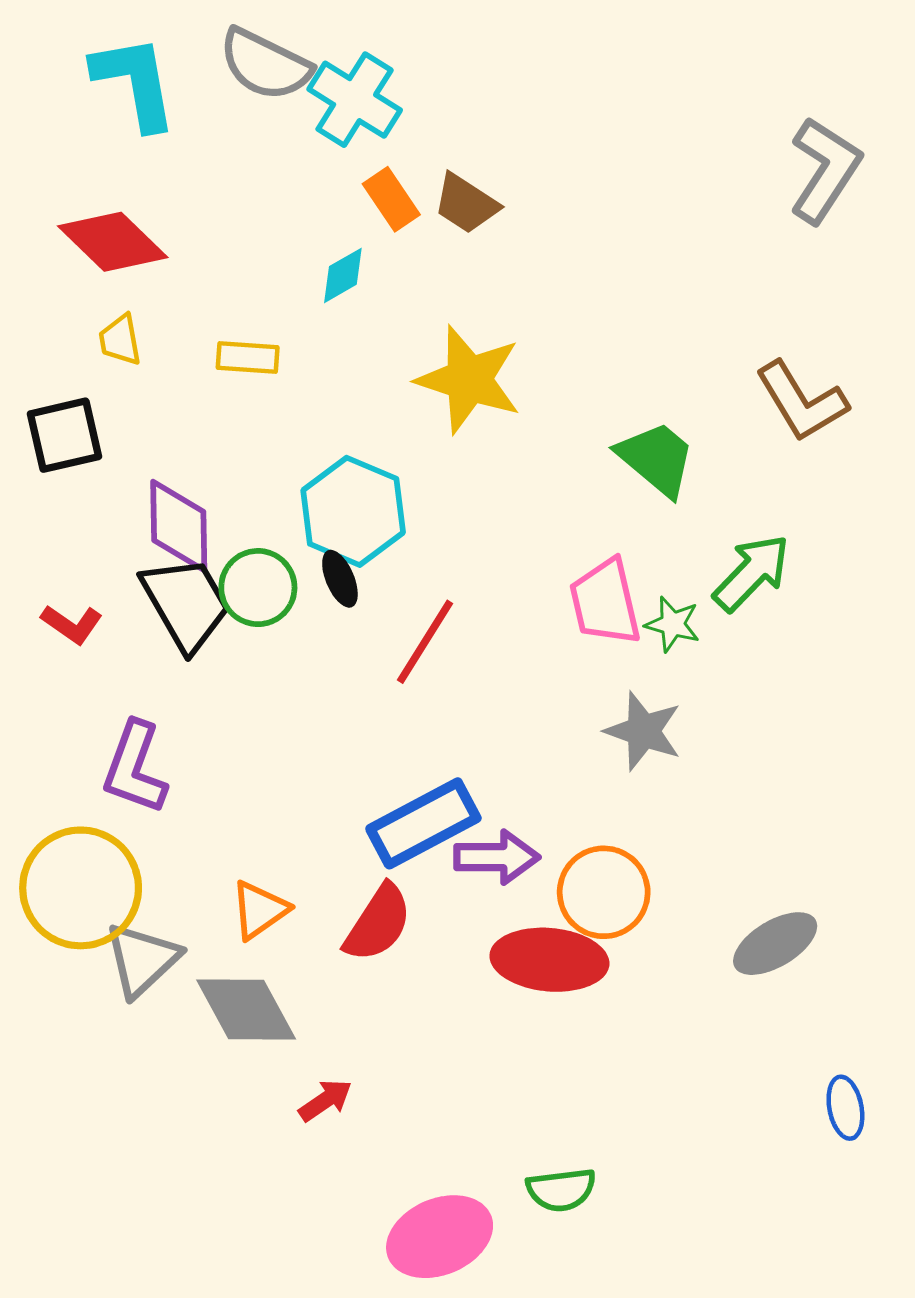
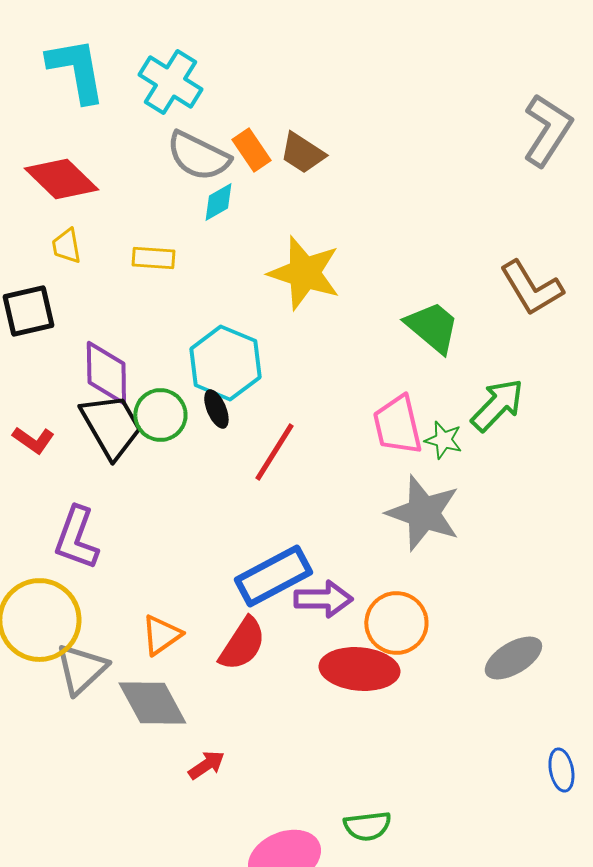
gray semicircle: (265, 64) -> (198, 156), moved
cyan cross: (355, 100) -> (170, 82), moved
gray star: (643, 731) -> (423, 513), size x1.4

